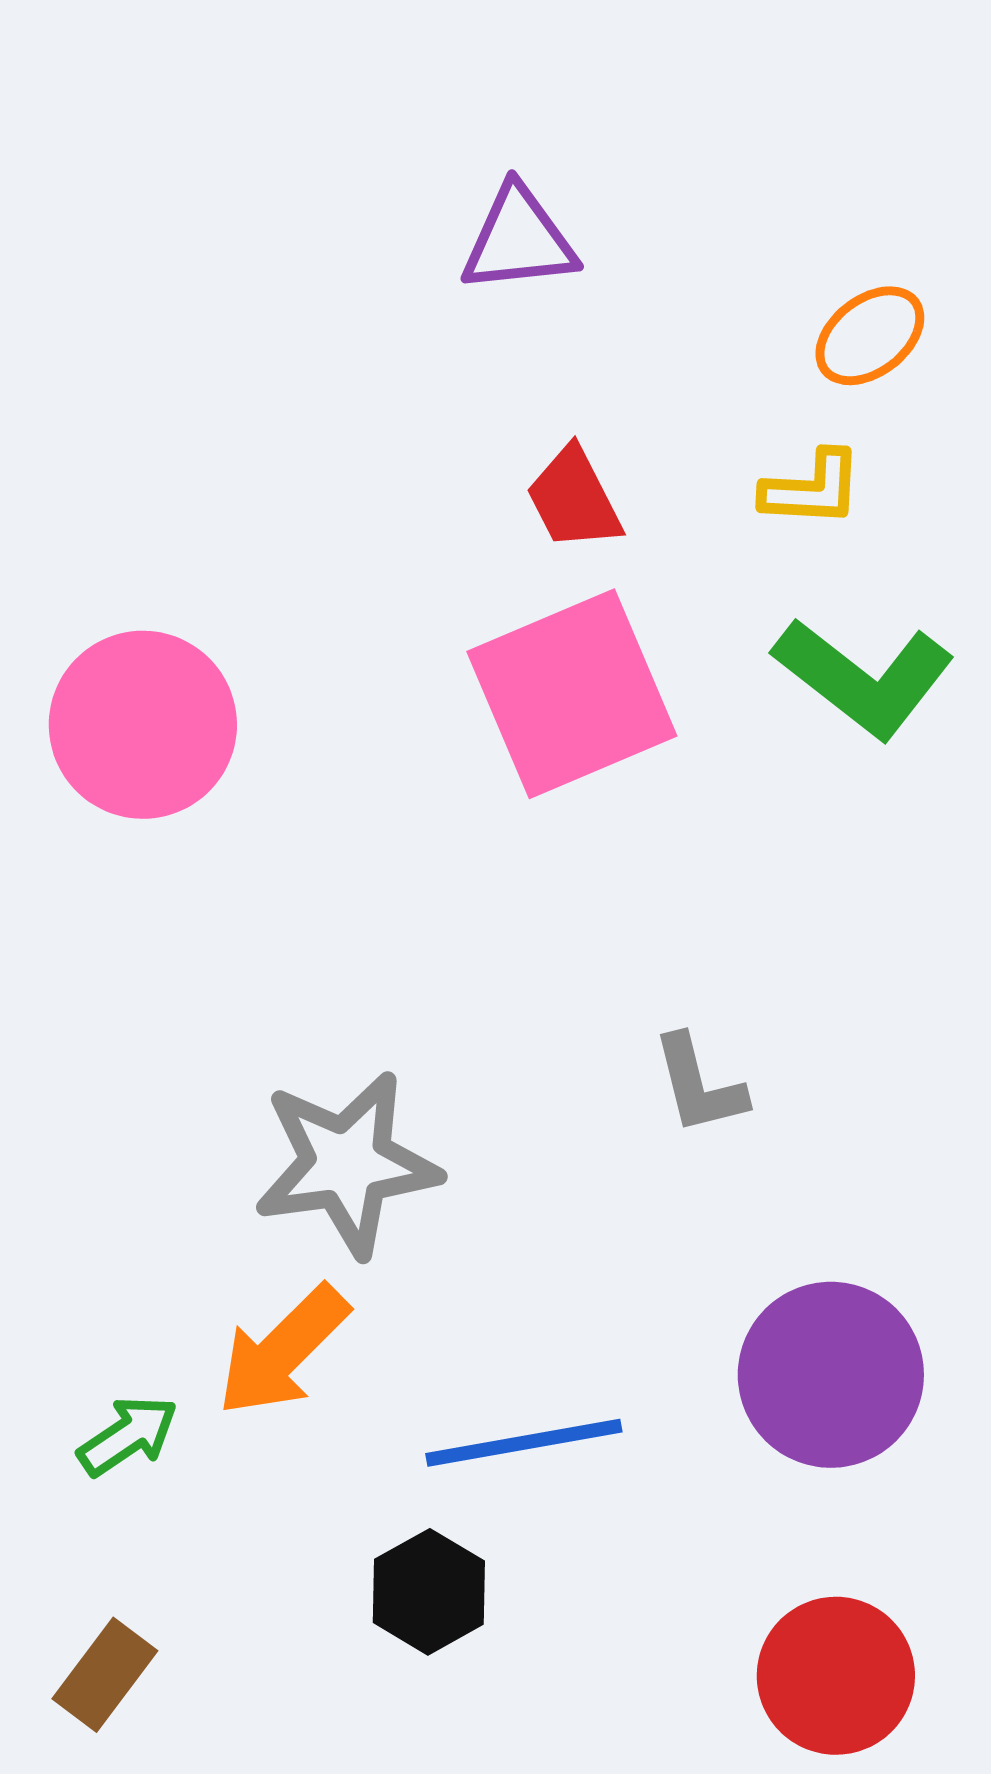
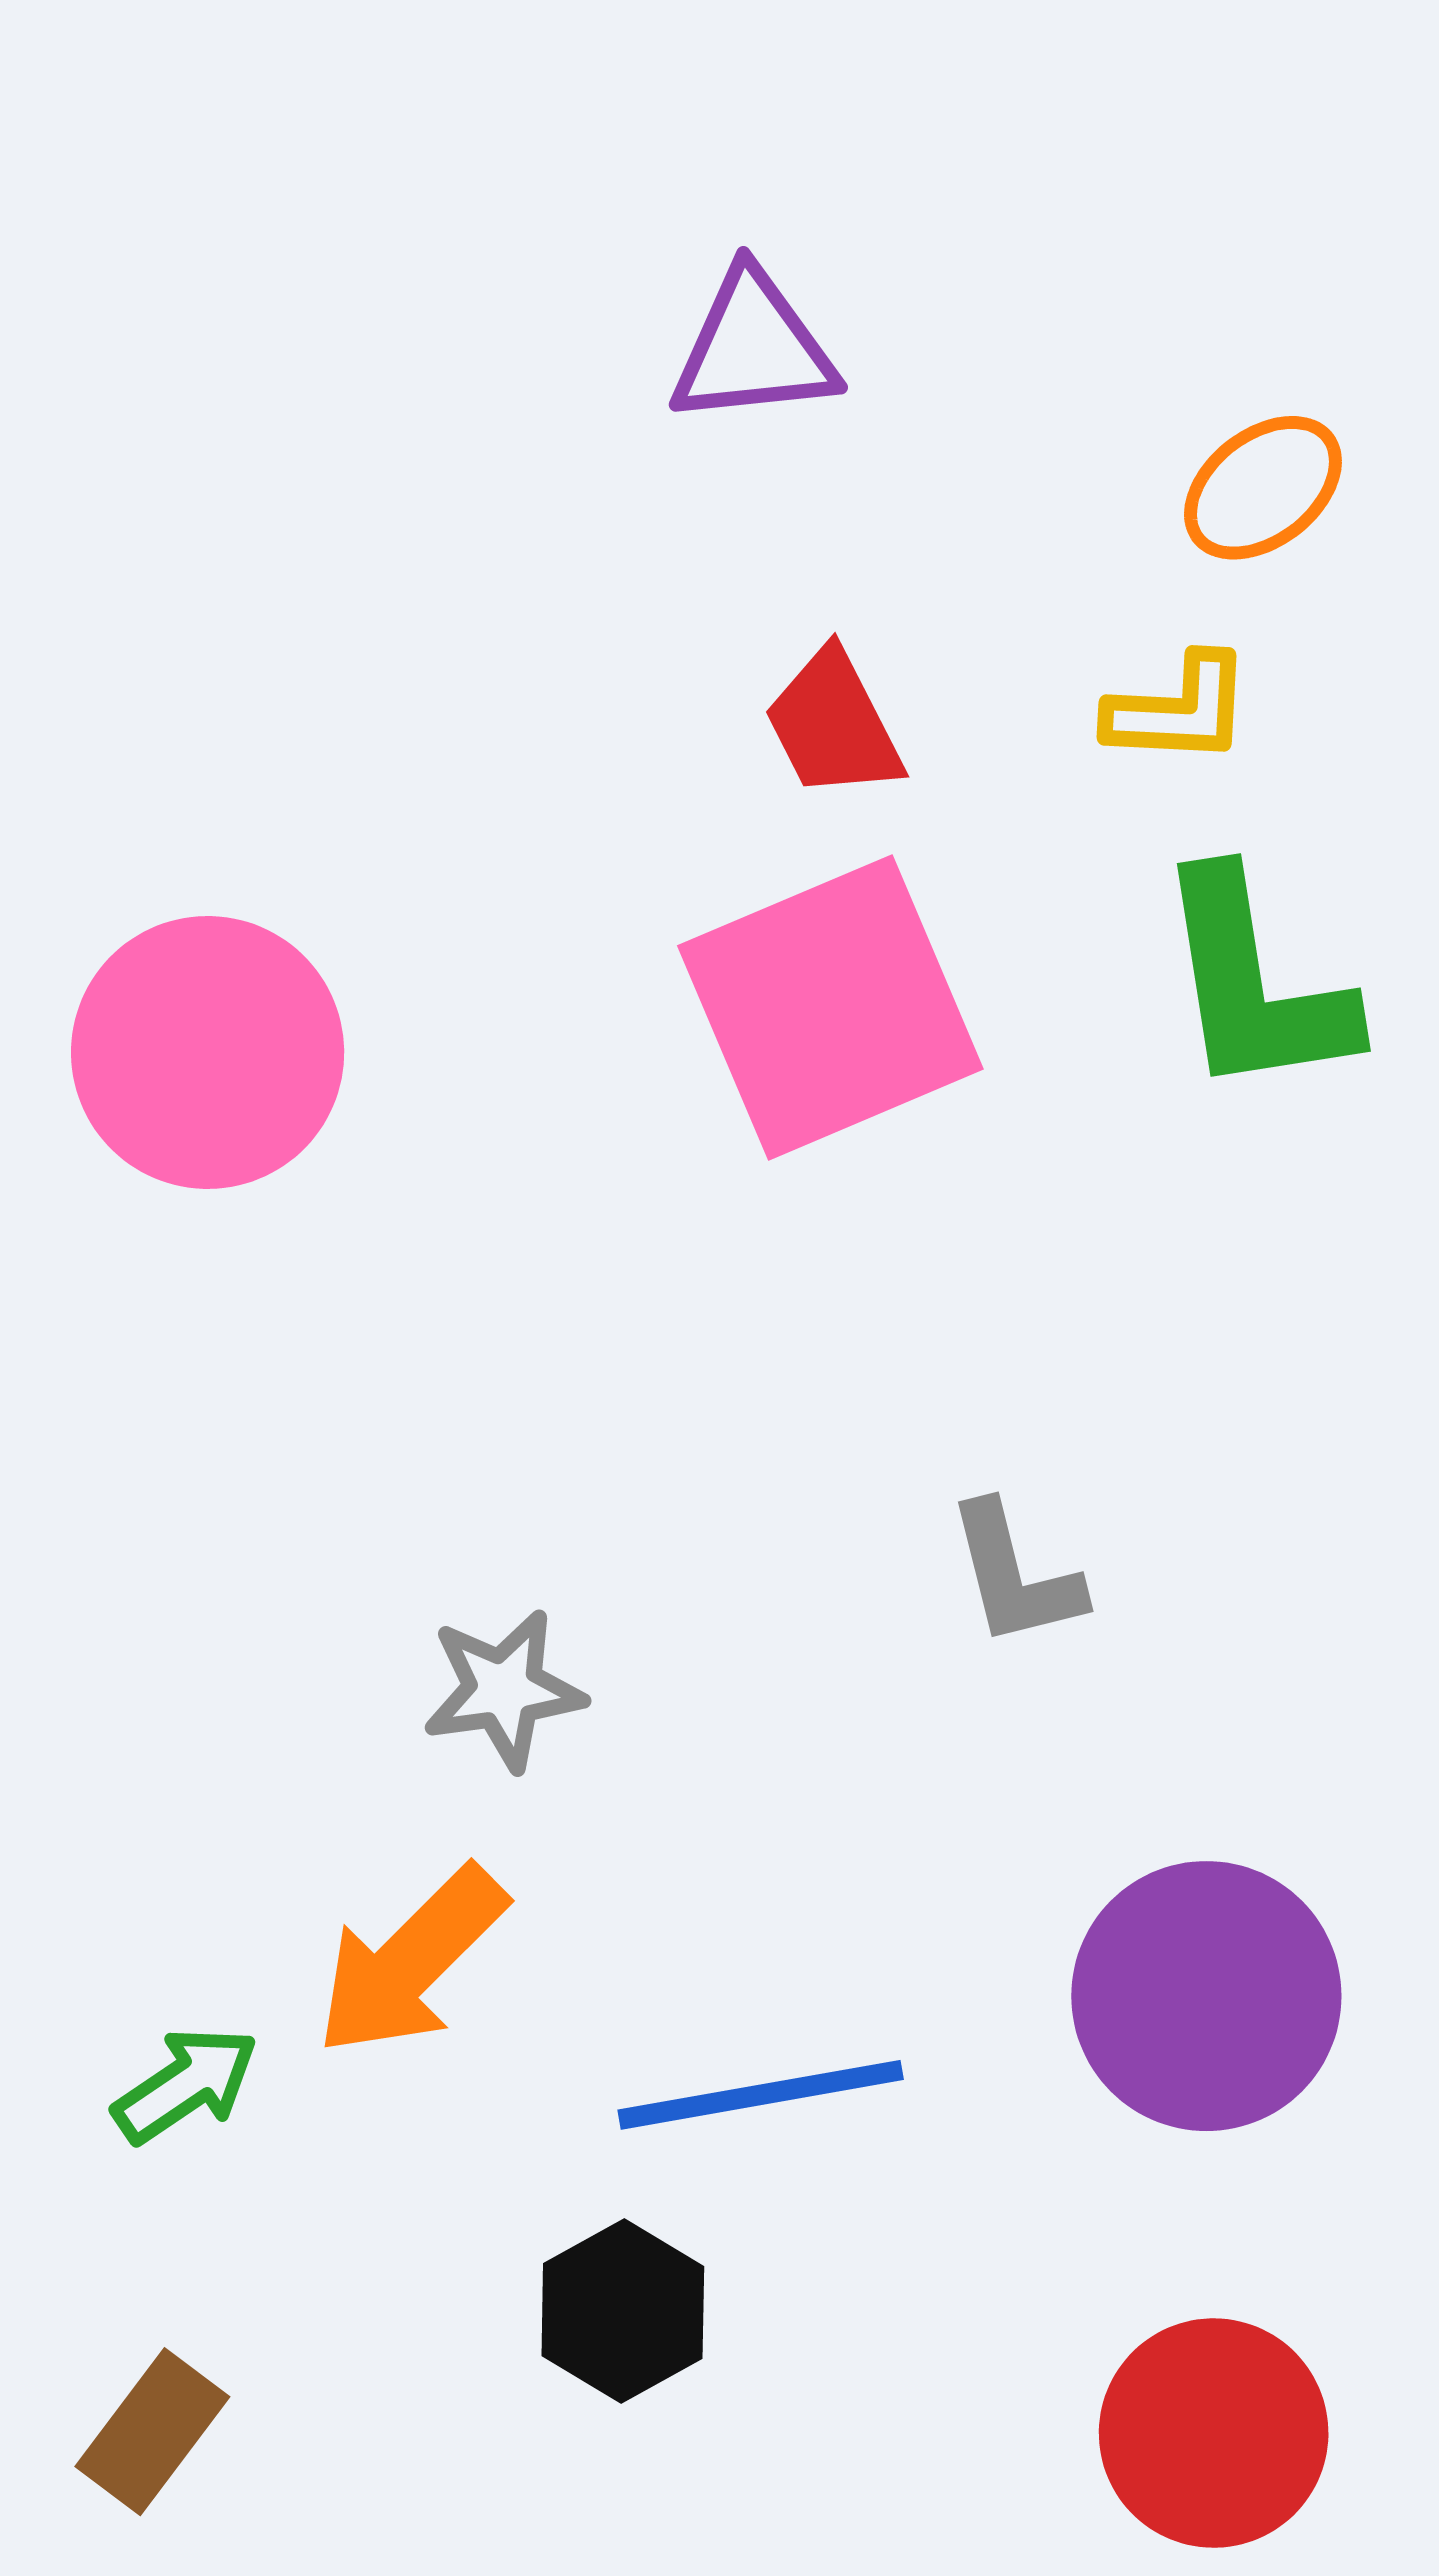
green L-shape: (864, 678) -> (1254, 984), turned 43
gray star: (347, 1164) -> (504, 1690), size x0.6

